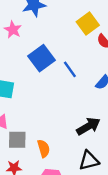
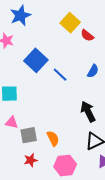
blue line: (70, 69) -> (60, 75), moved
black arrow: (88, 126) -> (88, 112), turned -75

